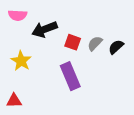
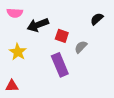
gray semicircle: (95, 43) -> (81, 47), moved
black semicircle: (116, 47) -> (97, 19), moved

